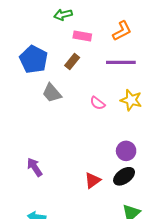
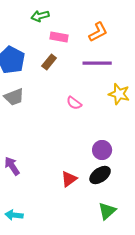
gray trapezoid: (52, 93) -> (14, 97), moved, turned -70
yellow star: (131, 100) -> (119, 94), moved

